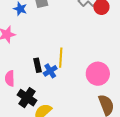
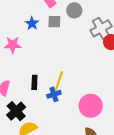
blue cross: (50, 71) -> (54, 94), moved

